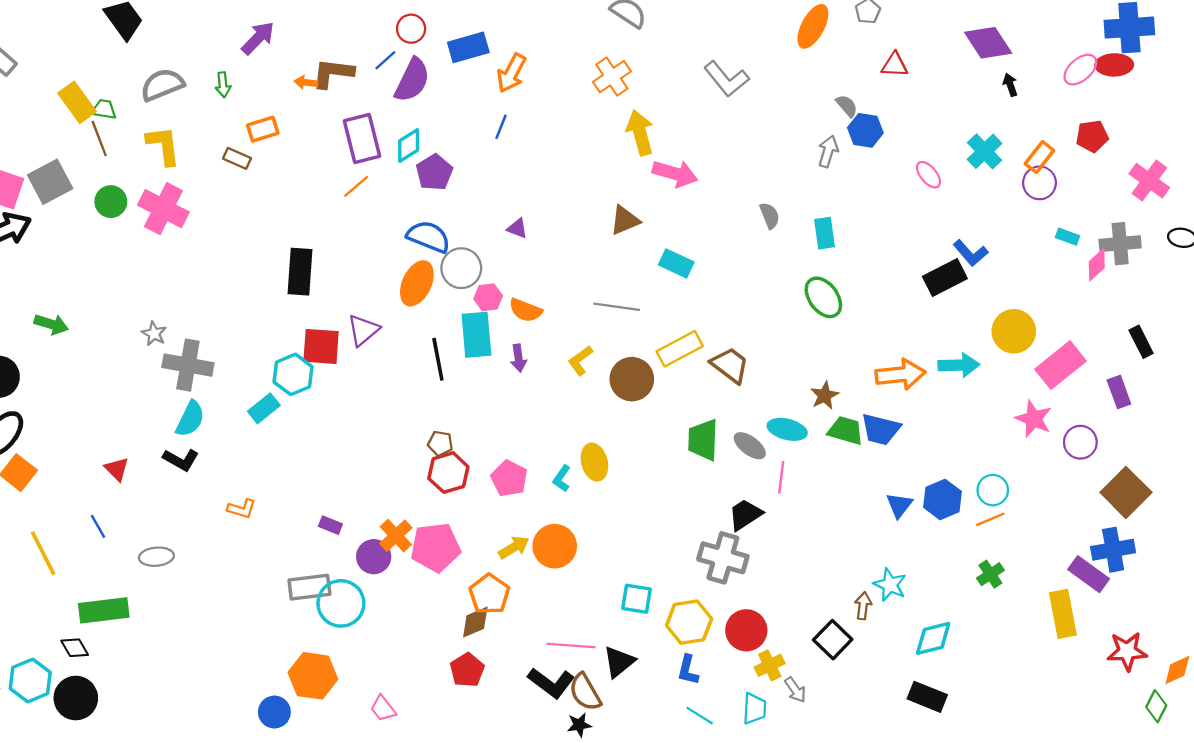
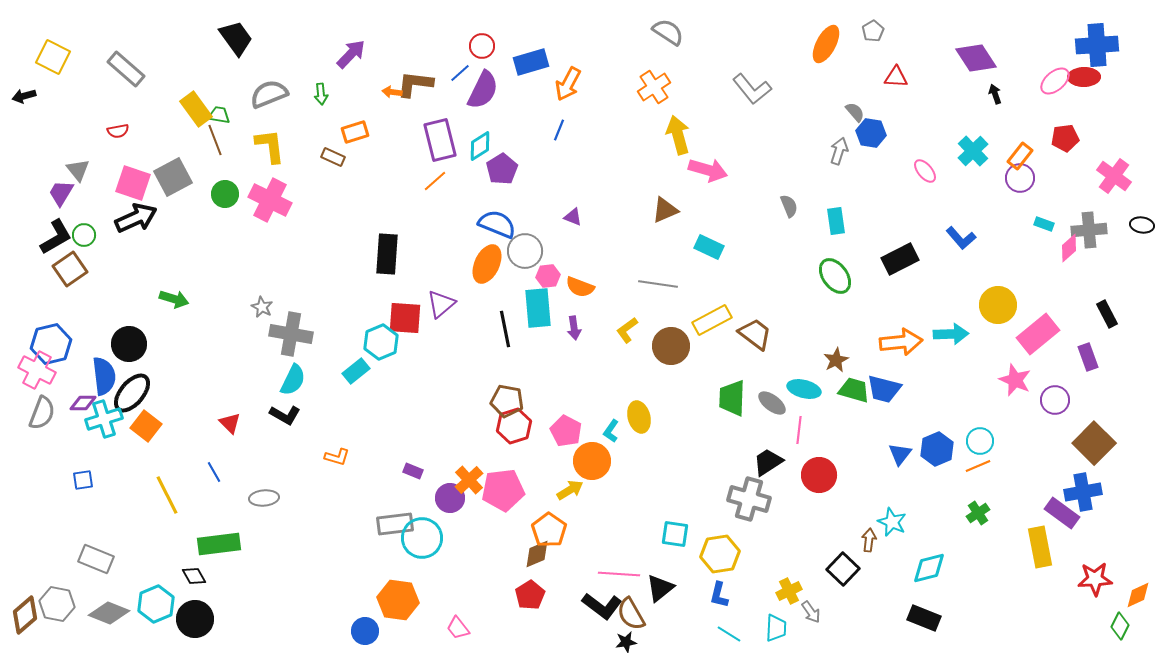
black rectangle: (945, 278) -> (900, 259), moved
brown pentagon: (440, 443) -> (507, 401), size x1.5
orange circle: (555, 546) -> (592, 461), moved
red circle: (746, 630) -> (819, 475), moved

